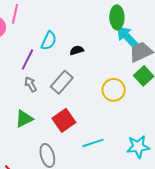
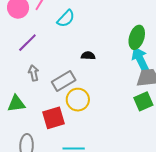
cyan semicircle: (49, 41) -> (66, 19), moved
purple line: (28, 59) -> (27, 43), moved
yellow circle: (114, 90) -> (78, 100), moved

